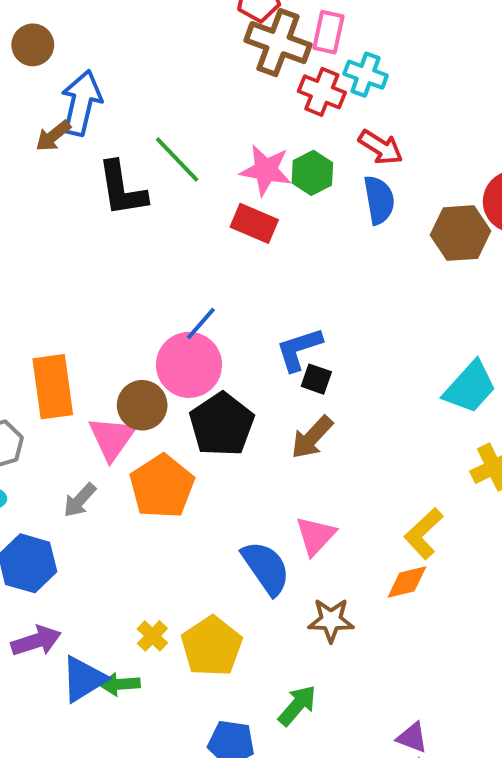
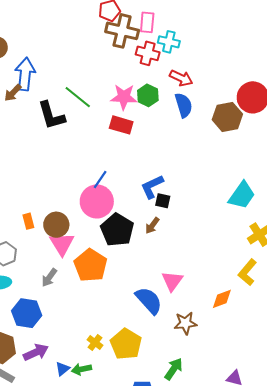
orange rectangle: (53, 387) -> (28, 221), size x0.5
brown circle: (142, 405) -> (56, 225), moved
brown arrow: (312, 437) -> (152, 226), moved, size x0.7
yellow L-shape: (424, 533) -> (247, 272), moved
blue triangle: (84, 679) -> (63, 369), size x0.6

